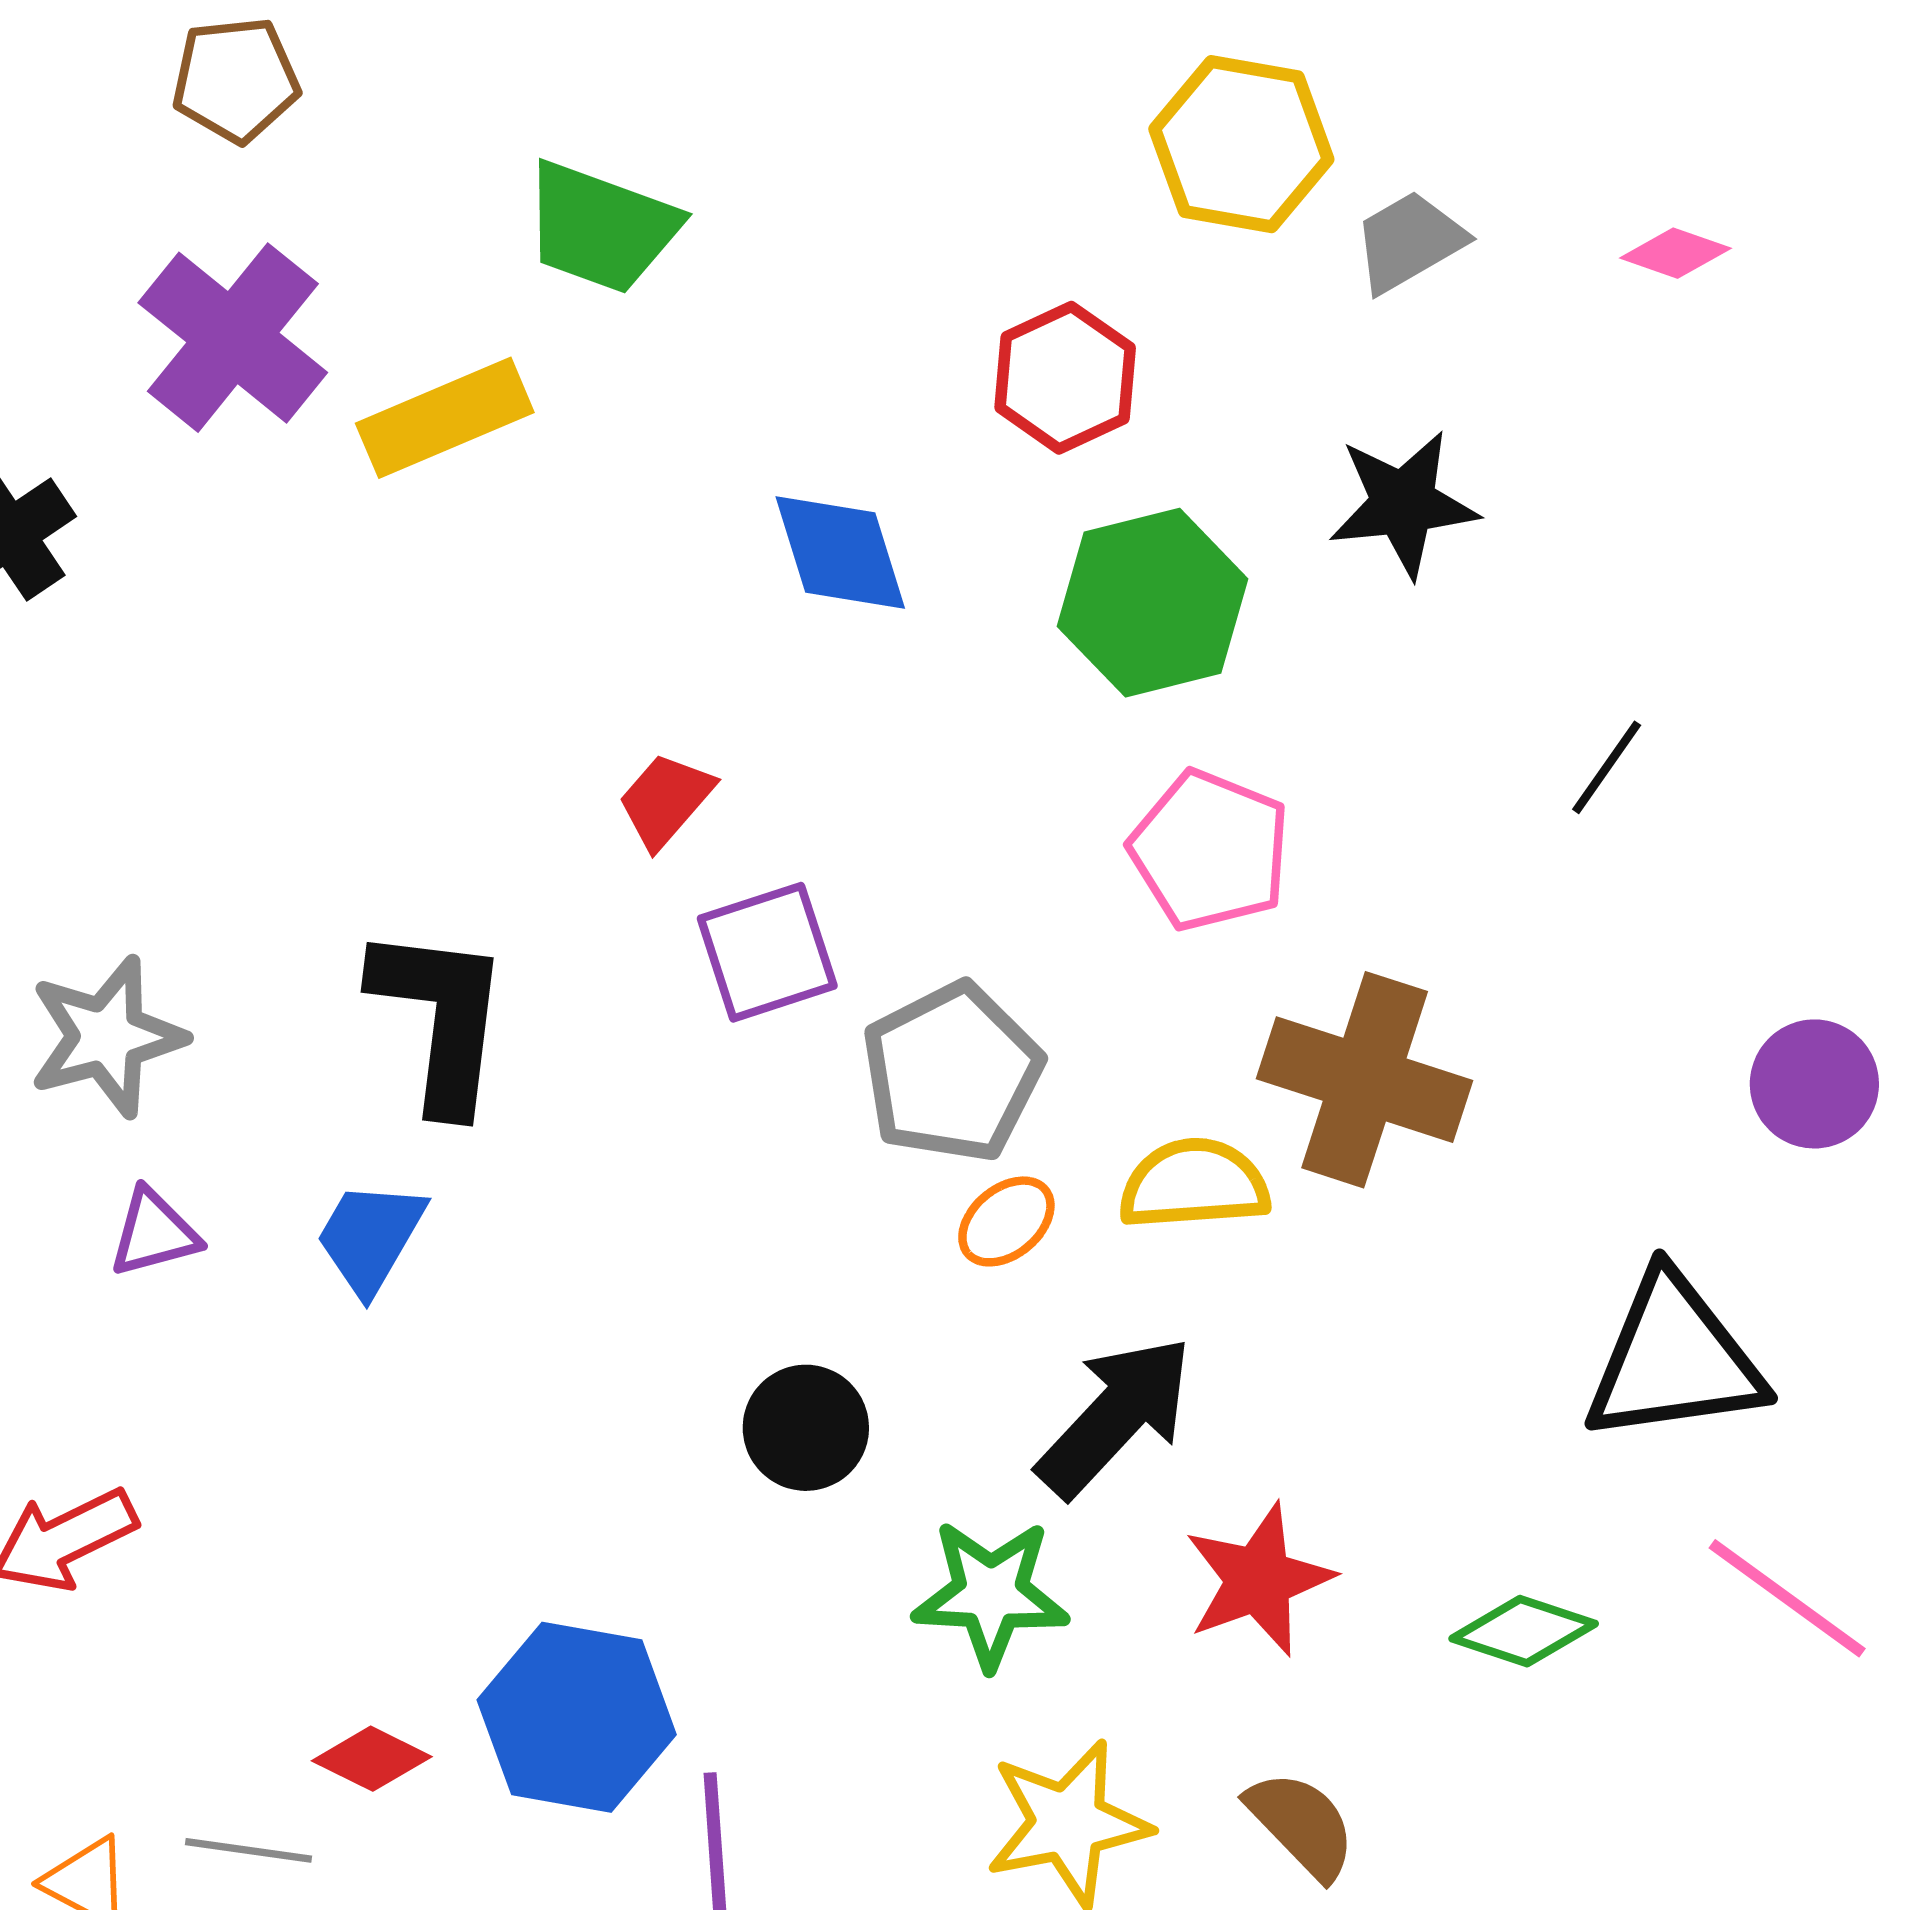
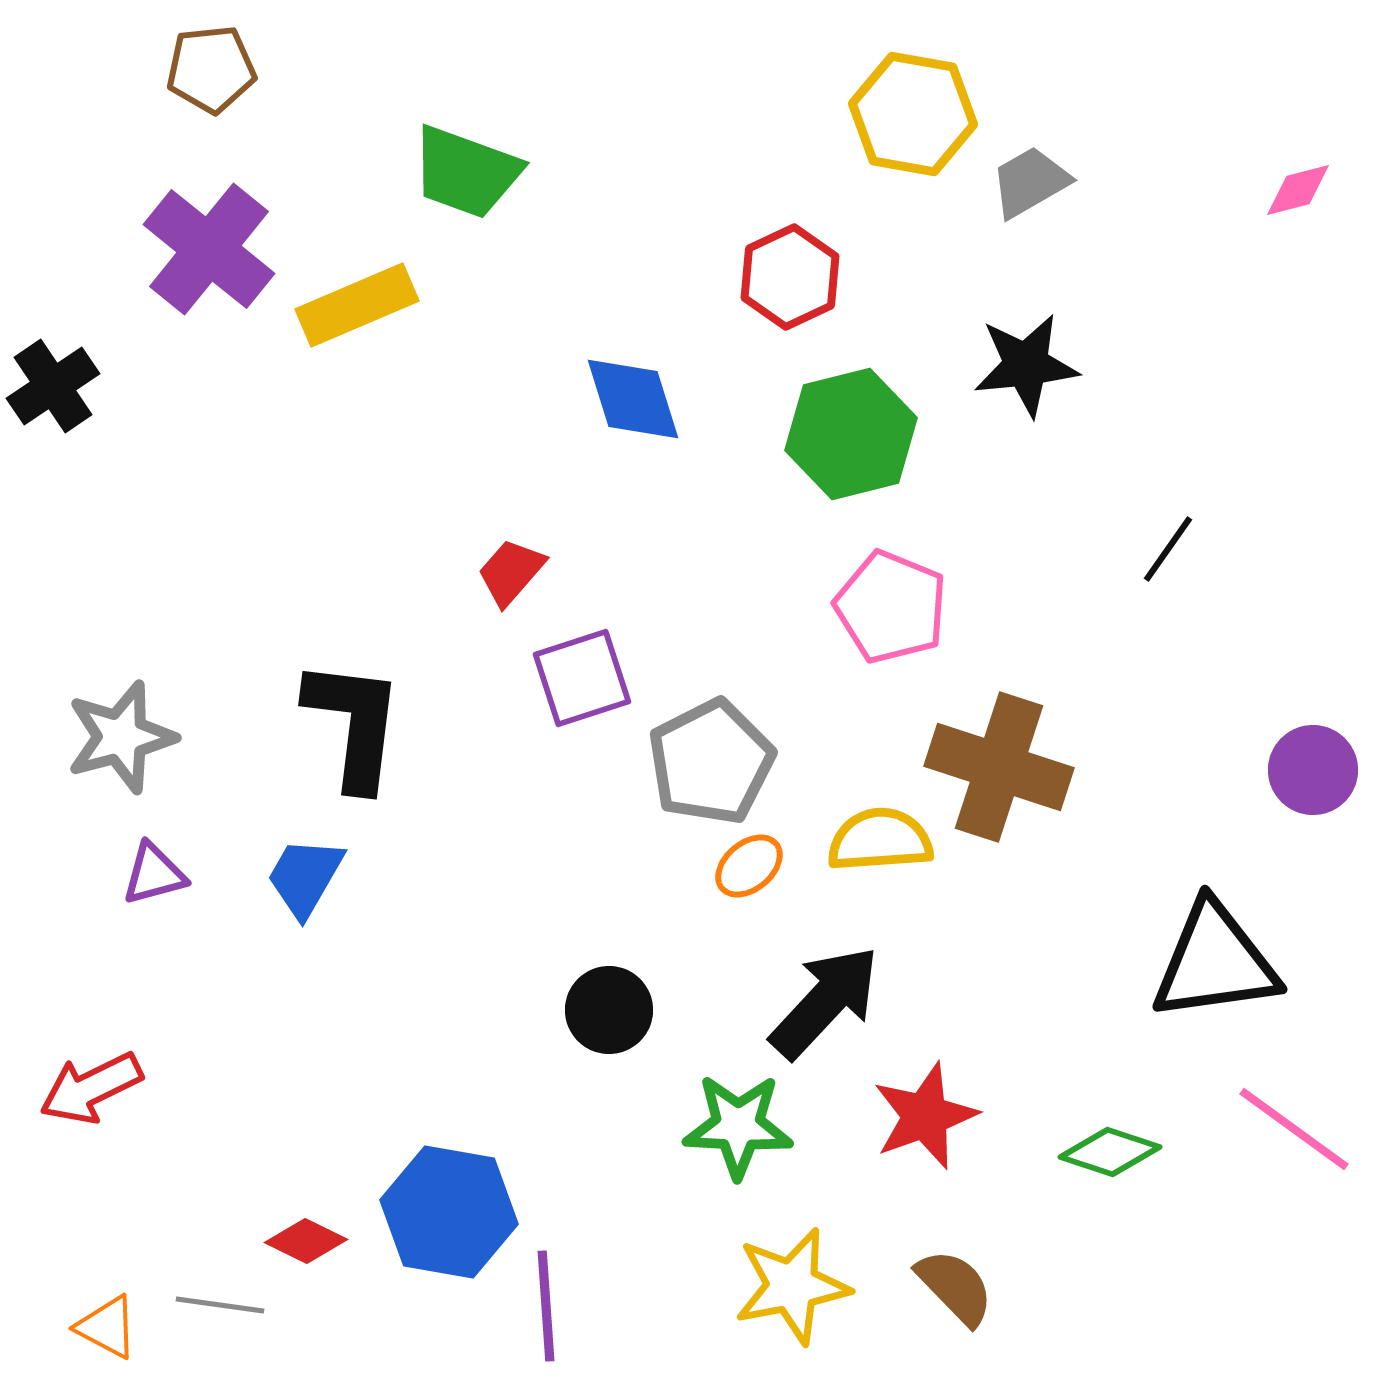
pink diamond: (1675, 253) -> (1298, 190), moved, turned -34

